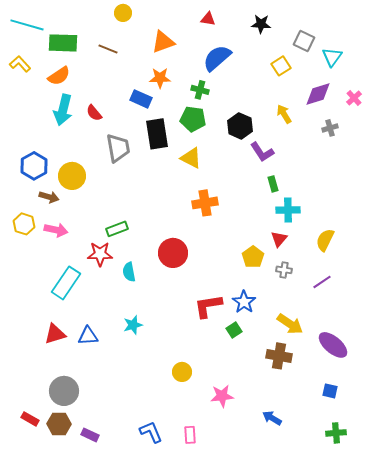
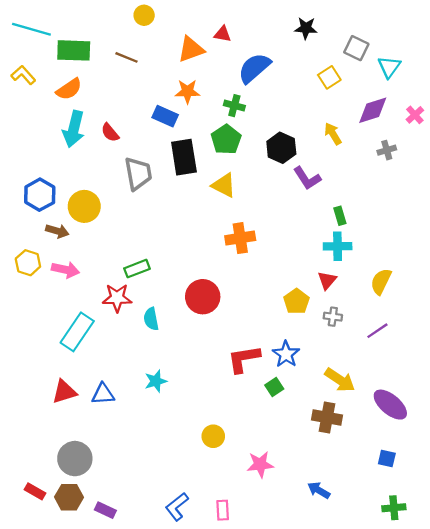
red triangle: (208, 19) -> (223, 34), moved
green pentagon: (193, 119) -> (226, 140), turned 30
green rectangle: (273, 184) -> (340, 216), moved
blue L-shape: (151, 432) -> (177, 507), turned -105

